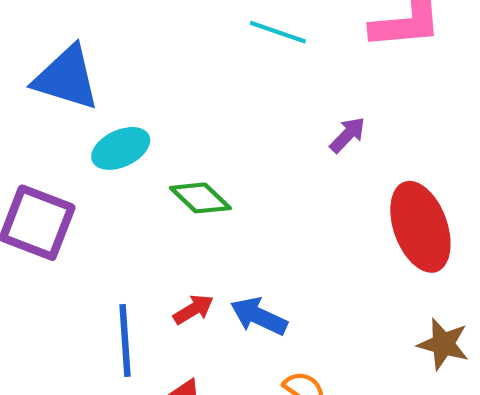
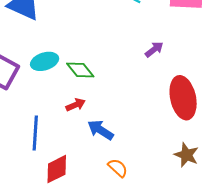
cyan ellipse: (121, 148) -> (45, 61), moved
red arrow: (193, 309) -> (76, 105), moved

